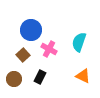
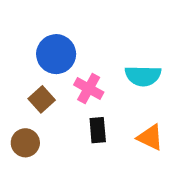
cyan semicircle: (79, 42) -> (143, 76), turned -108
black rectangle: (40, 77) -> (98, 130), moved, turned -32

